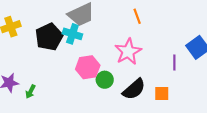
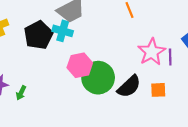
pink star: (128, 52) -> (152, 52), moved
green circle: (105, 80) -> (98, 78), size x1.8

